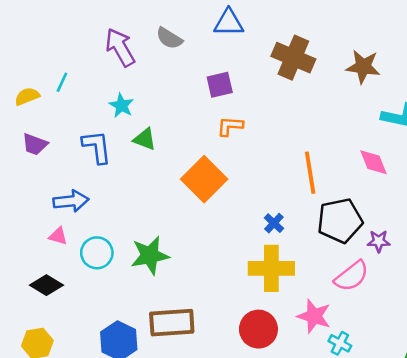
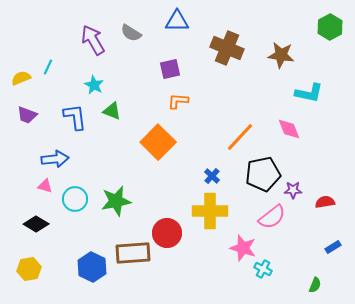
orange line: (310, 173) -> (240, 137), turned 52
red circle: (258, 329) -> (167, 233), moved

